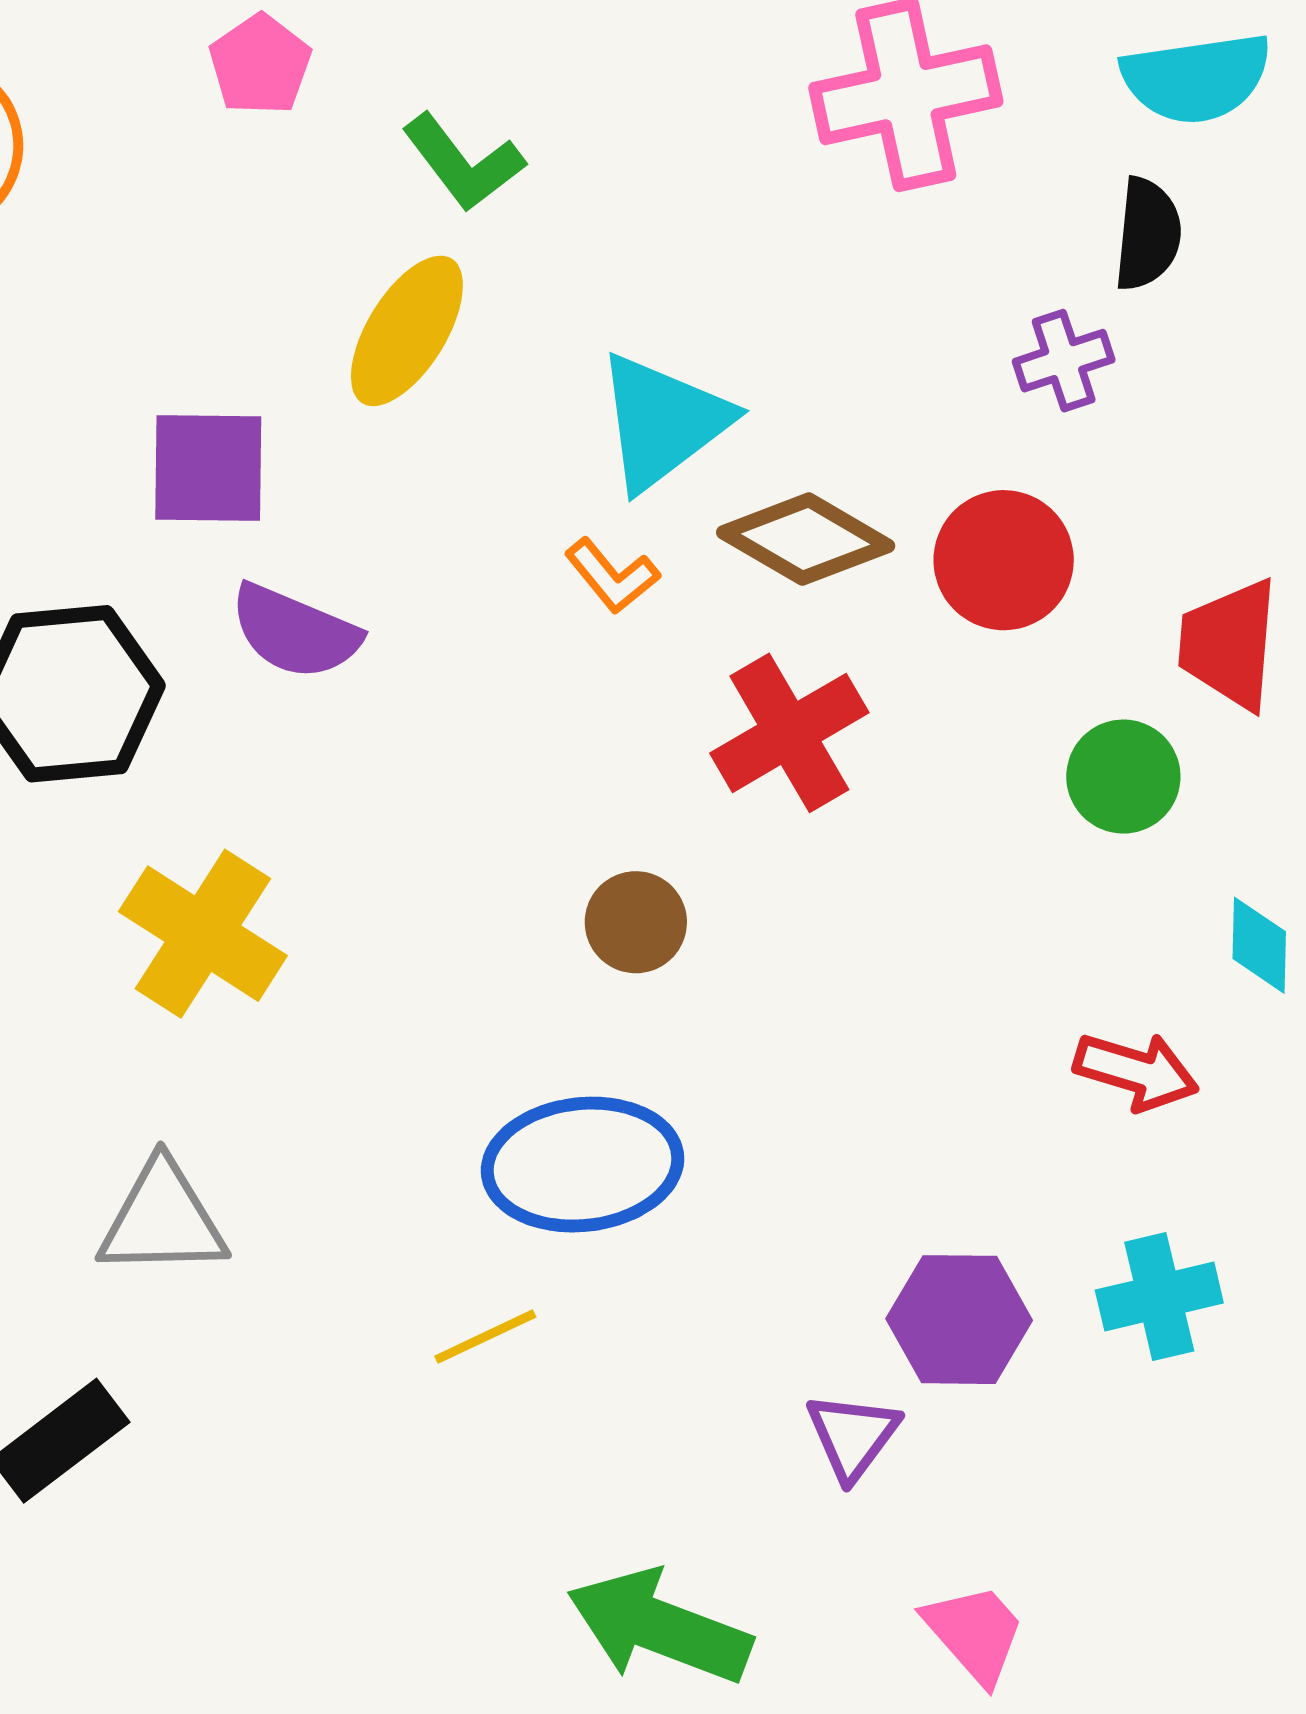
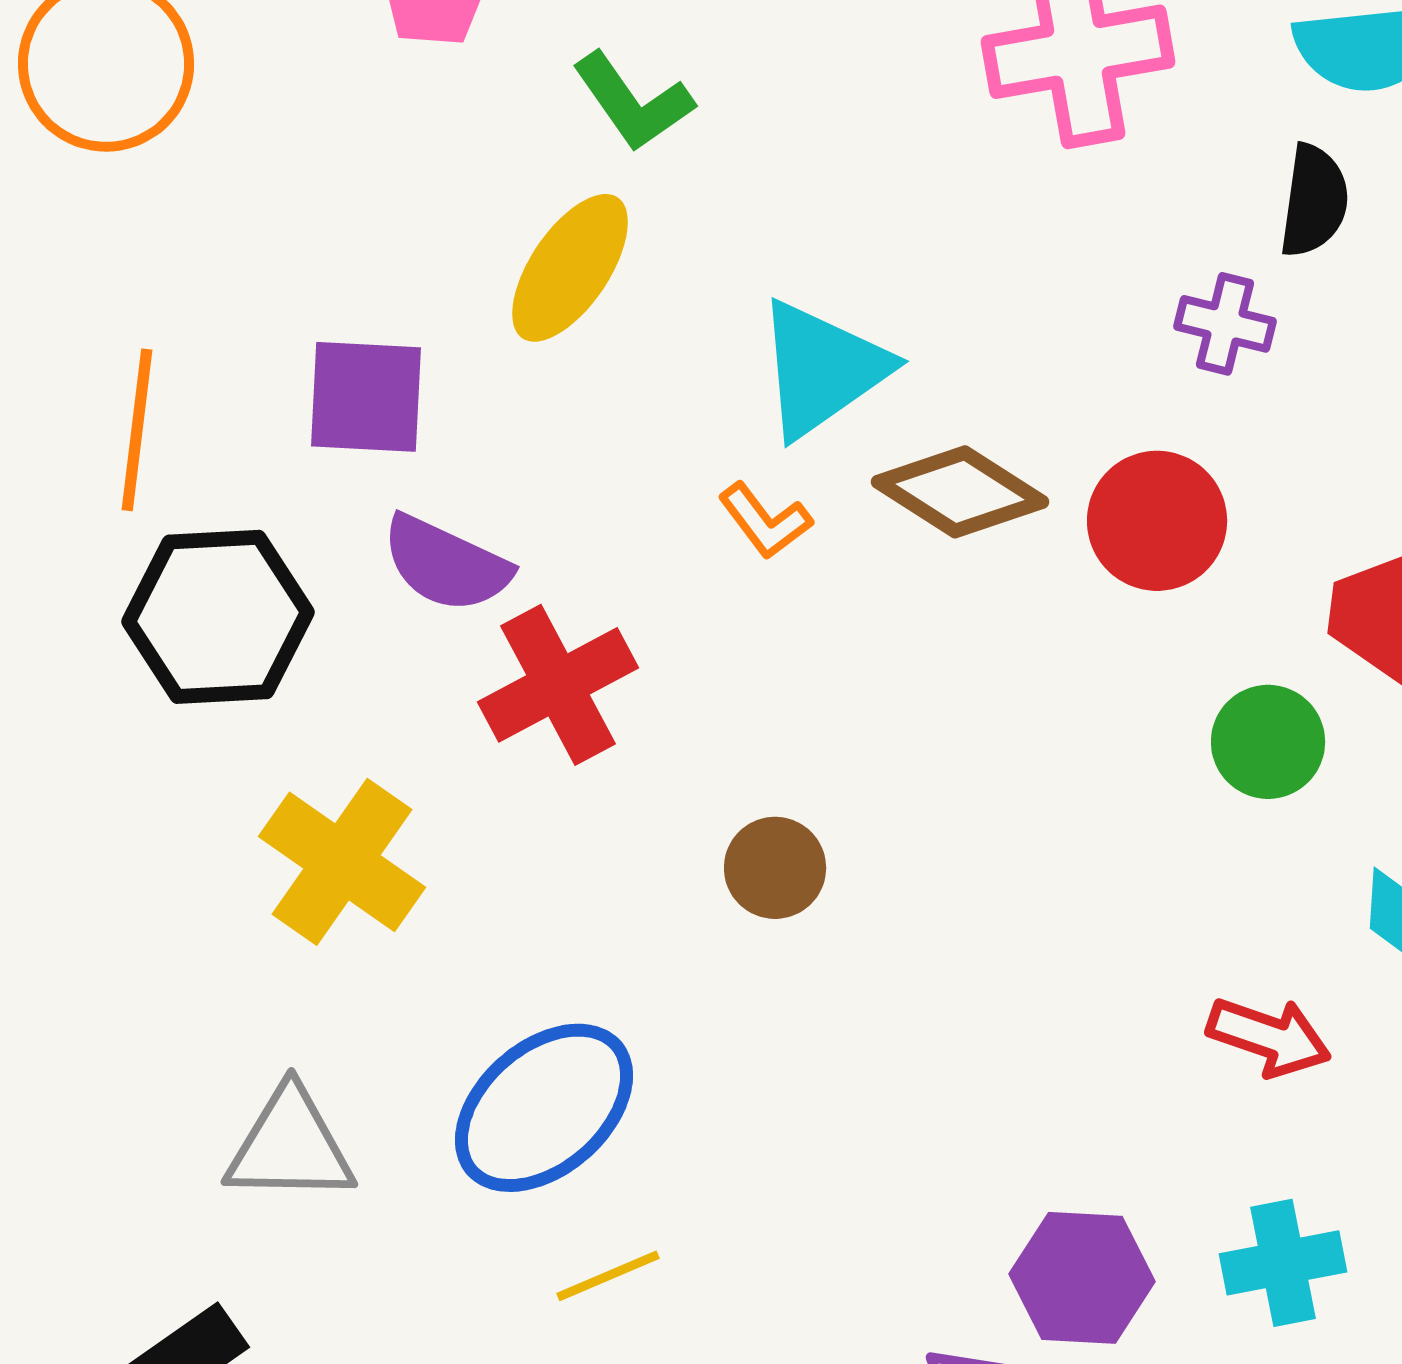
purple cross: (1064, 361) -> (1225, 324), turned 30
red cross: (789, 733) -> (558, 685), moved
blue ellipse: (583, 1165) -> (544, 1108), moved, turned -37

